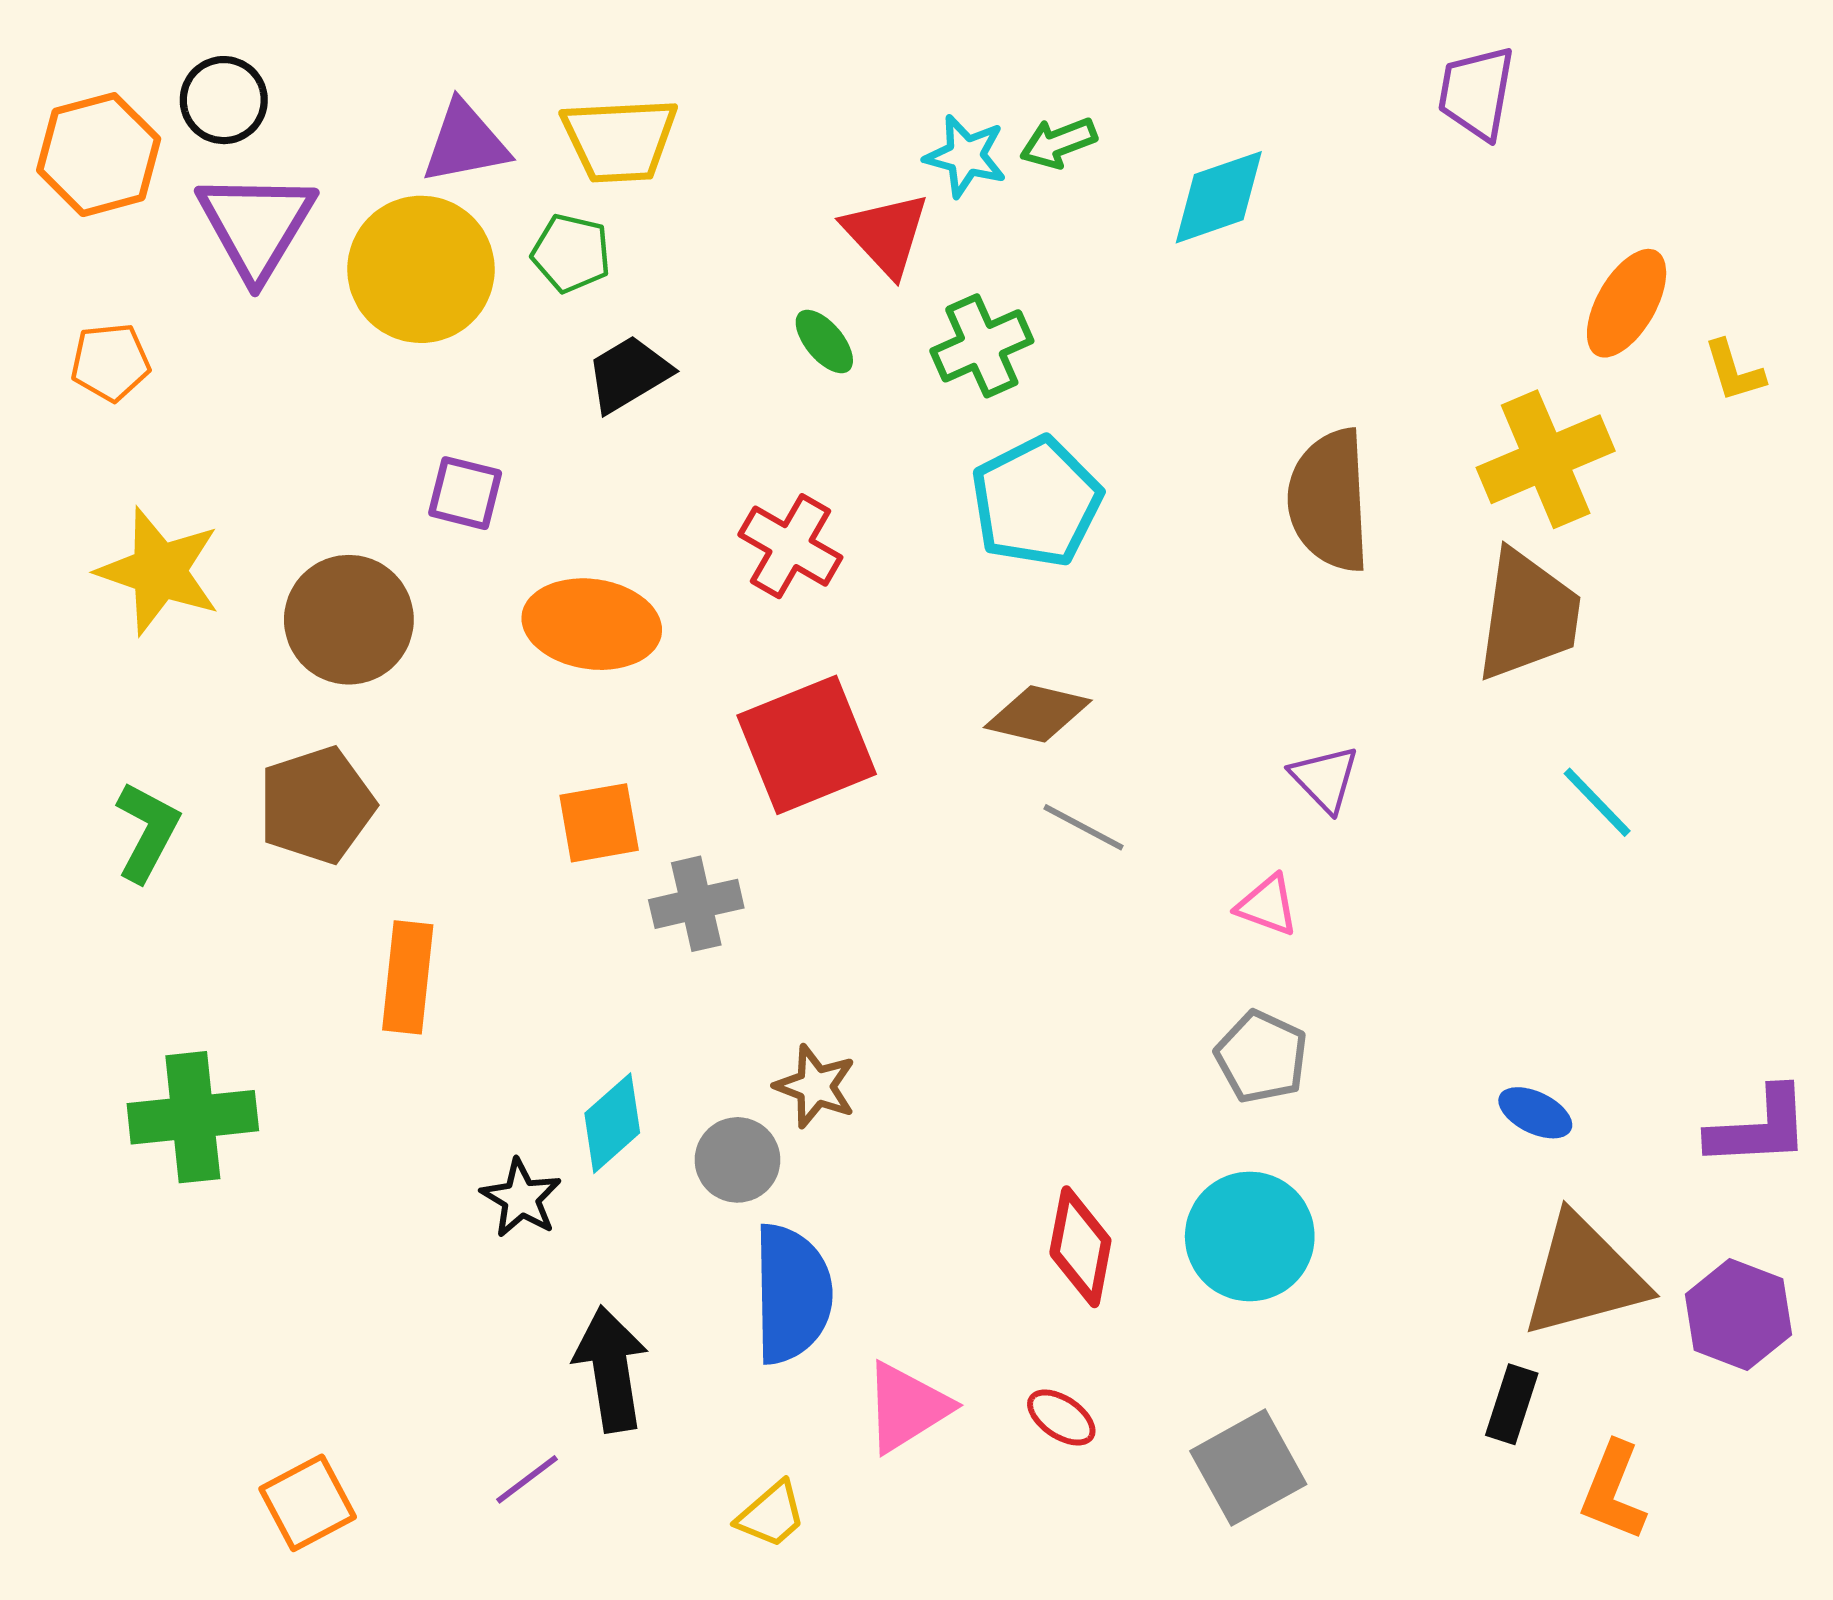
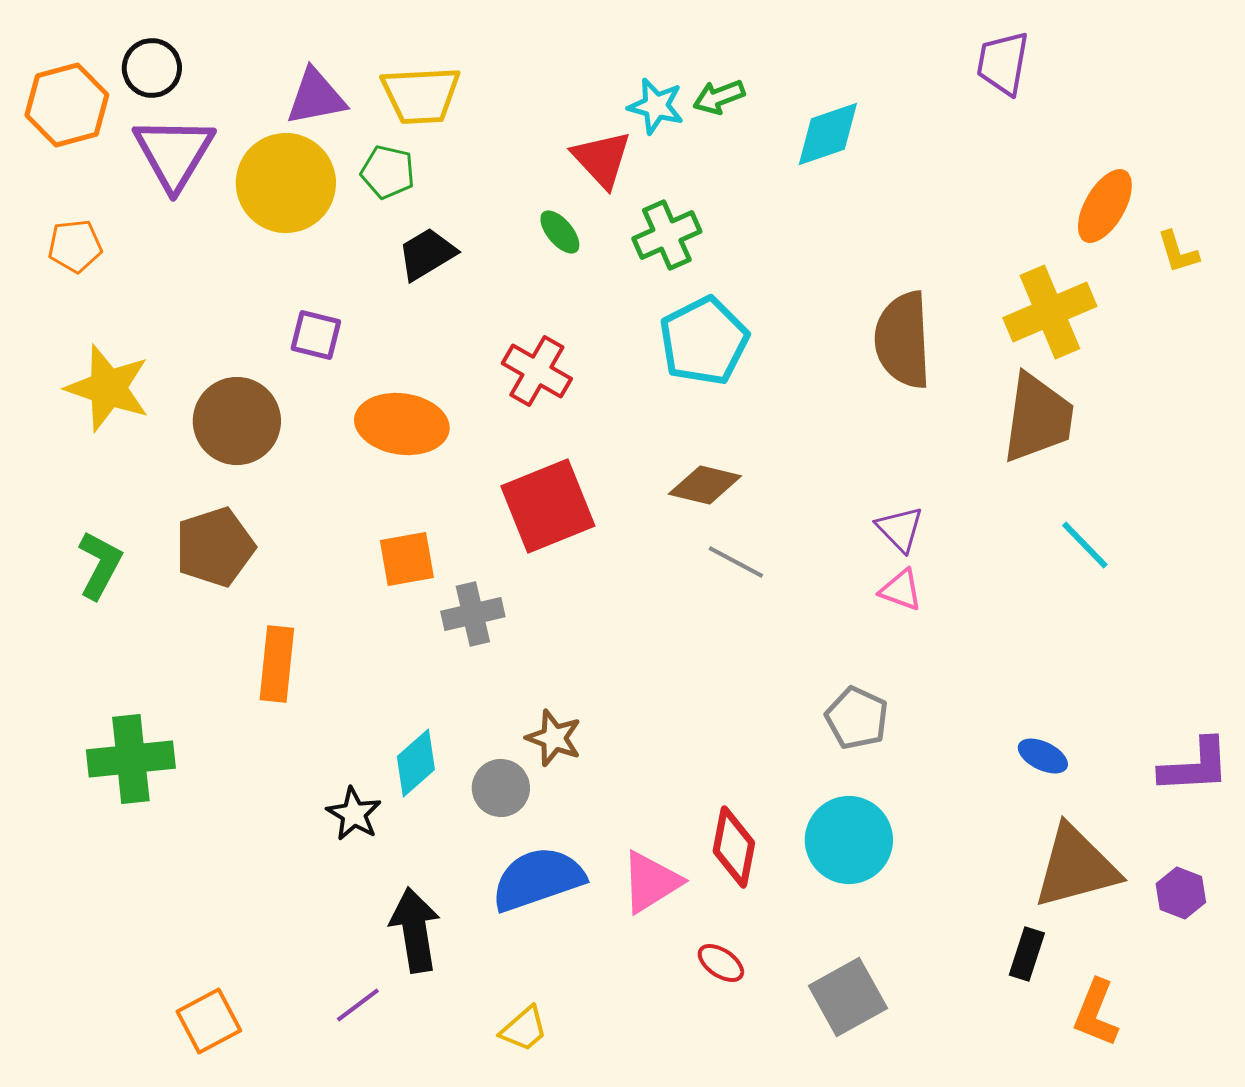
pink triangle: (1267, 905) -> (901, 590), moved
blue semicircle: (792, 1294) -> (538, 879), turned -108
purple hexagon: (1738, 1314) -> (1181, 893), size x0.7
pink triangle: (907, 1407) -> (651, 882), moved

